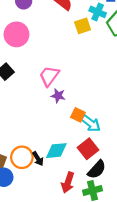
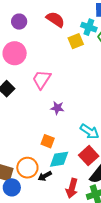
pink trapezoid: (49, 76) -> (42, 79), moved
orange square: (78, 115) -> (48, 141), moved
black arrow: (38, 159) -> (45, 176), moved, turned 96

